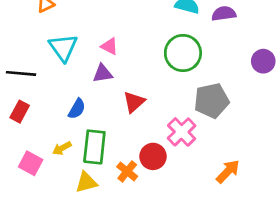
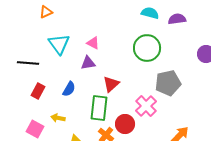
red rectangle: (20, 112) -> (38, 91), moved
green rectangle: (94, 147) -> (99, 108), moved
yellow arrow: (62, 148) -> (58, 118), turned 40

